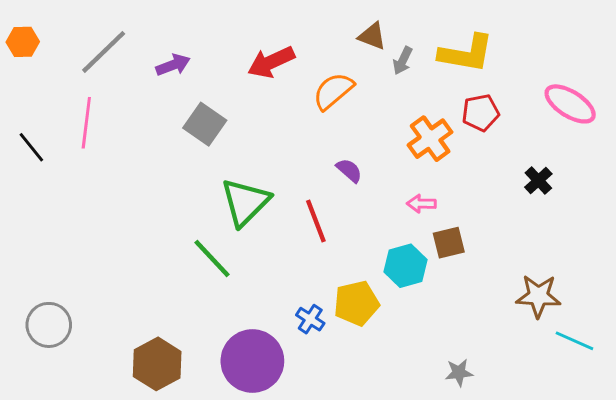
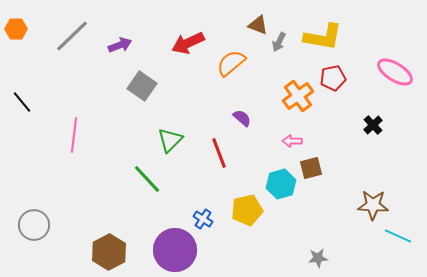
pink line: (86, 123) -> (74, 135), moved
green triangle: (245, 202) -> (170, 140), size x0.7
blue cross: (310, 319) -> (203, 219), moved

